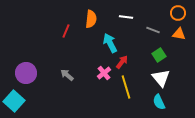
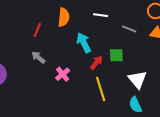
green square: (159, 55) -> (116, 55), moved, turned 32
pink cross: (104, 73) -> (63, 74), moved
gray arrow: (67, 75) -> (38, 57), moved

